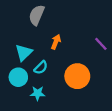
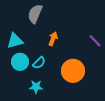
cyan triangle: (24, 53) -> (15, 41), moved, turned 30
cyan circle: (18, 77) -> (20, 62), moved

